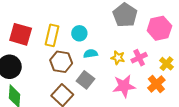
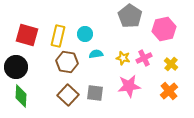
gray square: (85, 80) -> (95, 93), moved, turned -30
orange cross: (156, 84) -> (169, 91), moved

